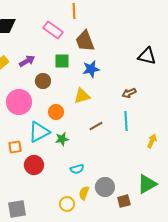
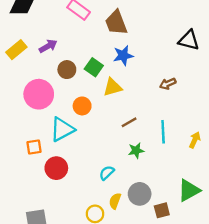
green square: (62, 61) -> (94, 67), moved, turned 35
cyan line: (126, 121) -> (163, 132), moved
green star: (62, 139) -> (136, 151), moved
cyan semicircle: (77, 169) -> (107, 173), turned 152

